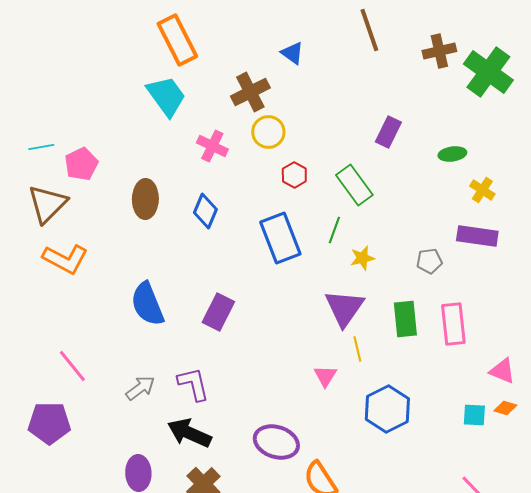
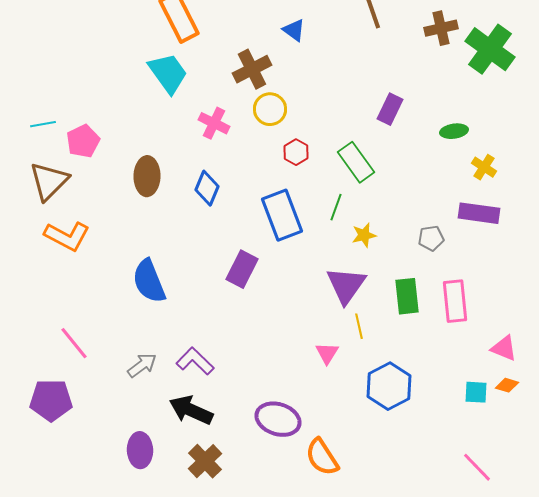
purple rectangle: (218, 312) -> (242, 269), moved
purple L-shape: (193, 384) -> (195, 361), turned -33

